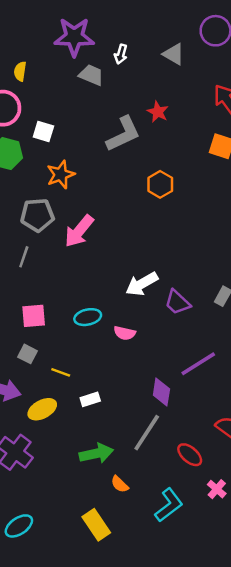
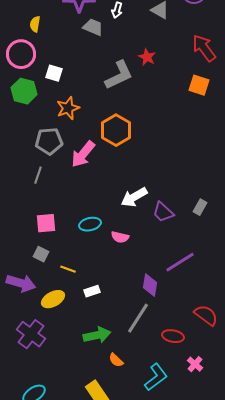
orange hexagon: (160, 184) -> (116, 130), moved, size x1.4
red ellipse: (190, 455) -> (173, 336), turned -30

